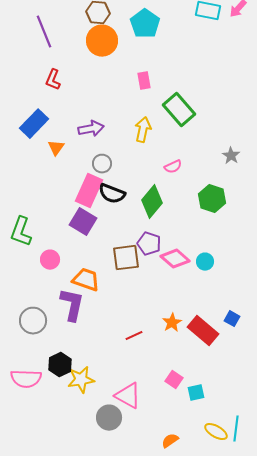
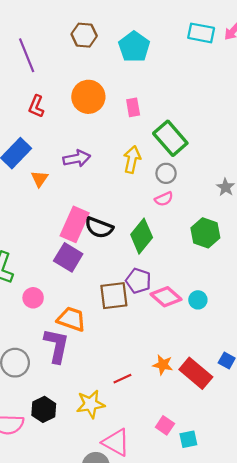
orange circle: (102, 41) -> (88, 97), moved
gray circle: (102, 164) -> (166, 173), moved
orange star: (172, 323) -> (163, 365), turned -30
yellow star: (81, 380) -> (91, 404), moved

